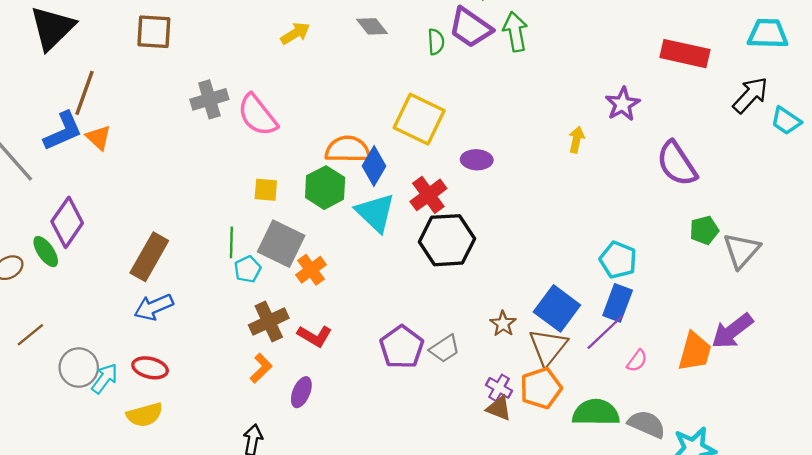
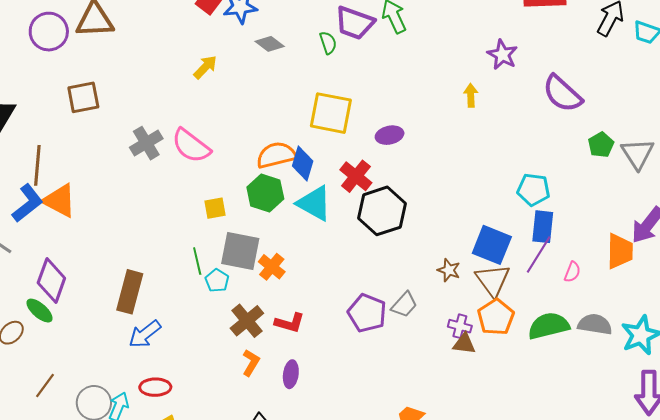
orange triangle: (99, 138) -> (59, 201), size x1.5

